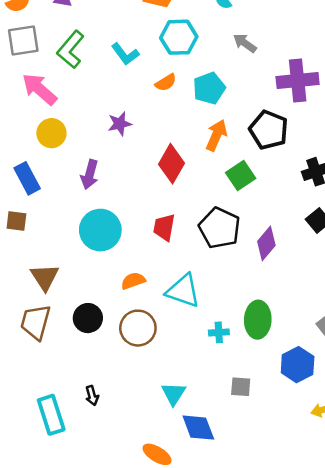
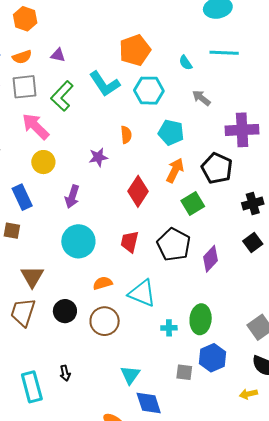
cyan L-shape: (125, 54) -> (105, 84), moved, size x1.4
orange semicircle: (166, 83) -> (126, 135), moved, turned -66
cyan pentagon: (209, 88) -> (171, 133), turned 30
blue hexagon: (298, 365) -> (213, 358), moved

